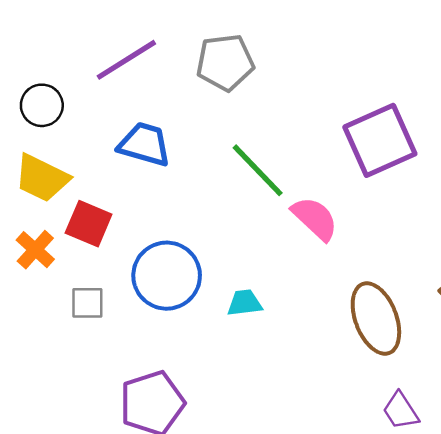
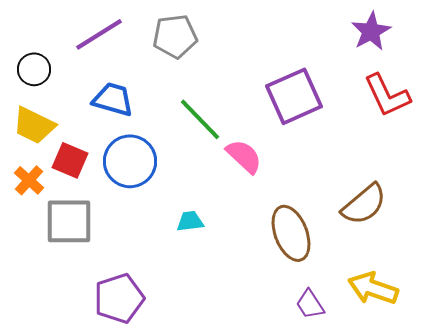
blue circle: (167, 276) -> (130, 161), moved
gray square: (87, 303) -> (69, 221), size x1.8

